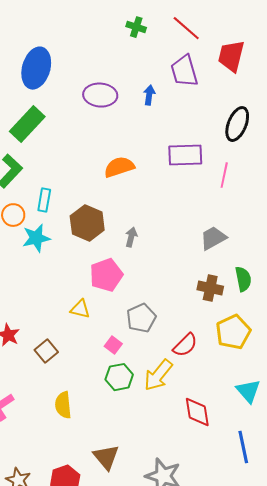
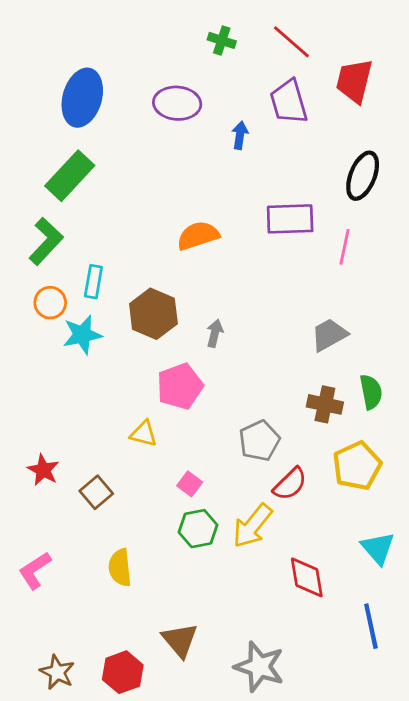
purple ellipse: (100, 95) -> (177, 103), moved
gray pentagon: (141, 318) -> (259, 441), moved

